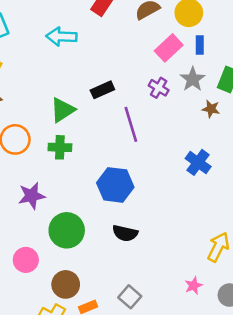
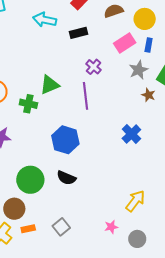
purple cross: (159, 88) -> (94, 67), moved
black rectangle: (102, 90) -> (79, 33), moved
green triangle: (63, 110) -> (49, 85), moved
green circle: (67, 230) -> (30, 180), moved

